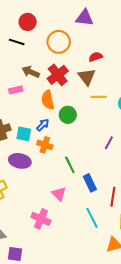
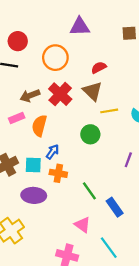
brown arrow: (31, 72) -> (30, 96), turned -36
orange semicircle: (48, 100) -> (39, 126), moved, turned 36
green circle: (68, 115) -> (90, 134), moved
cyan line: (92, 218) -> (109, 248), moved

